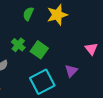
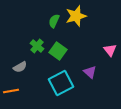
green semicircle: (28, 14) -> (54, 21), moved
purple triangle: (71, 71) -> (90, 72), turned -32

